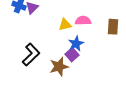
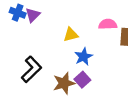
pink semicircle: (83, 21) -> (108, 24), moved
purple square: (72, 55) -> (82, 80), moved

